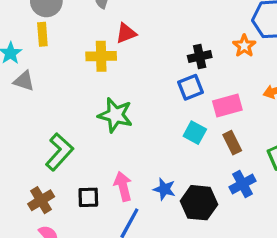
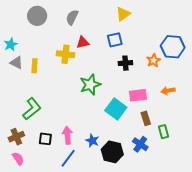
yellow rectangle: (42, 34) -> (34, 66), moved
blue square: (191, 87) -> (115, 40), moved
green star: (115, 115) -> (90, 85), moved, turned 30
cyan square: (195, 133) -> (116, 109), size x1.5
brown rectangle: (232, 143) -> (146, 118), moved
blue cross: (242, 184) -> (140, 144), turned -35

